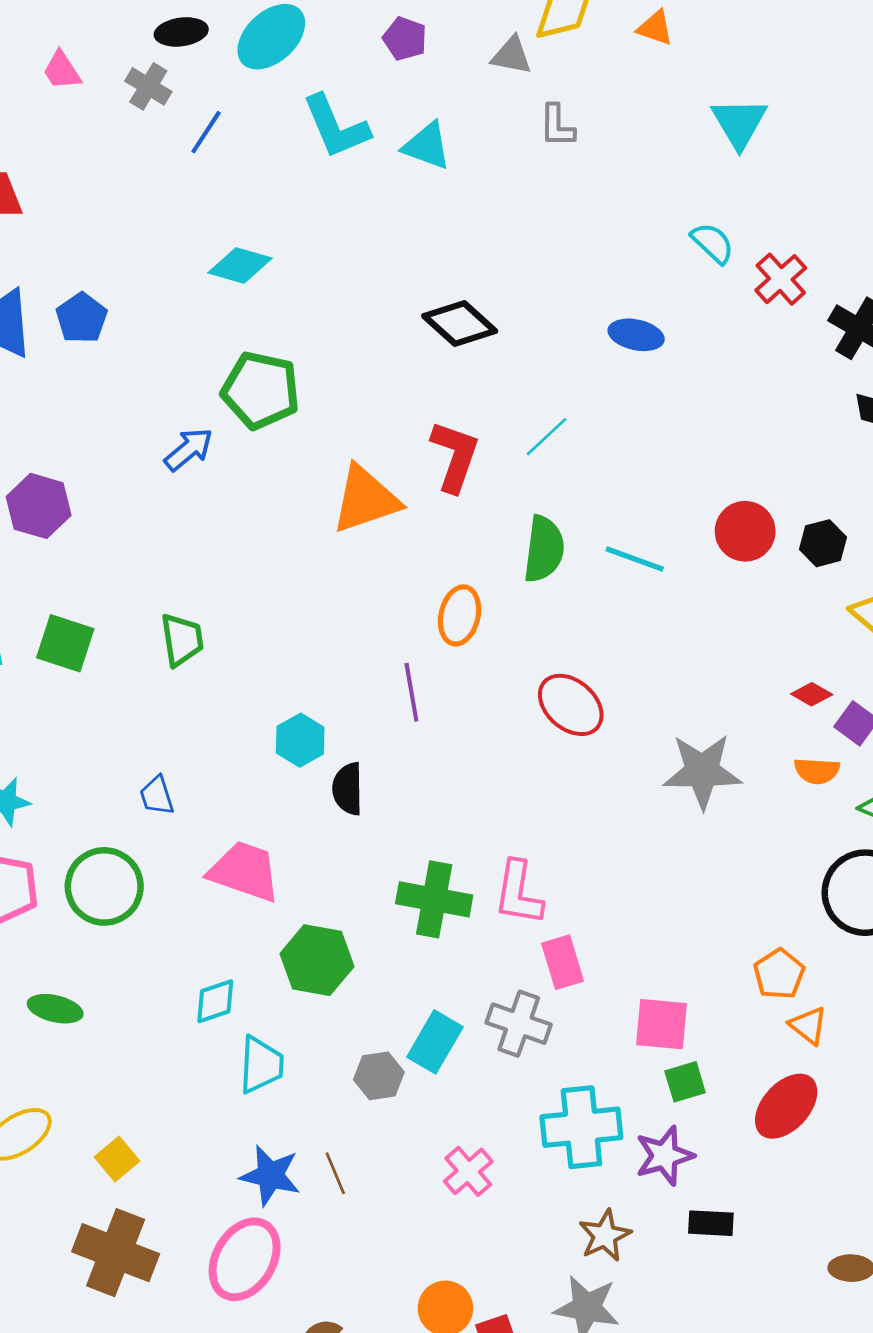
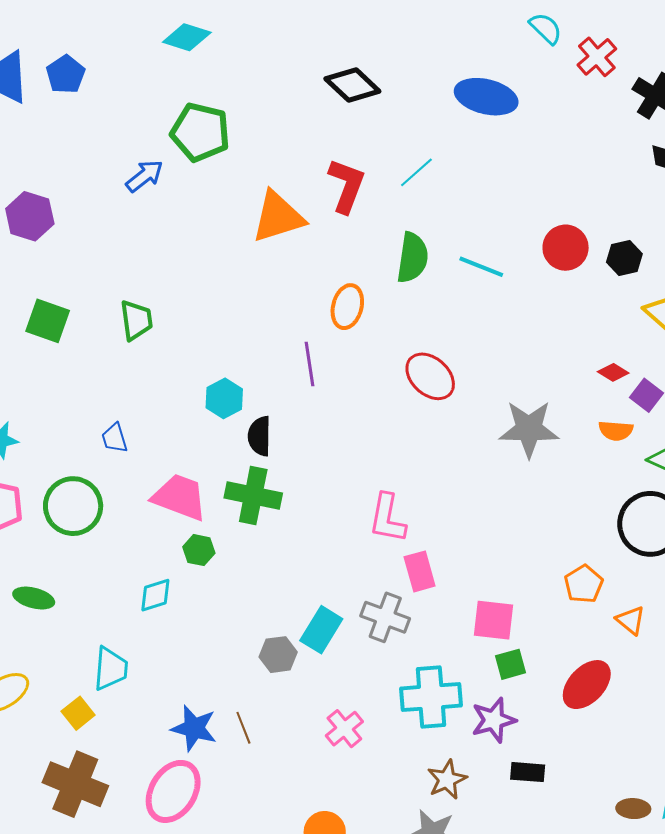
blue ellipse: (636, 335) -> (486, 97), size x1.5
green cross: (434, 899) -> (253, 495), moved
green hexagon: (317, 960) -> (199, 550), moved, size x0.6
orange triangle: (808, 1025) -> (631, 620), moved
cyan trapezoid: (261, 1065) -> (111, 669), moved

